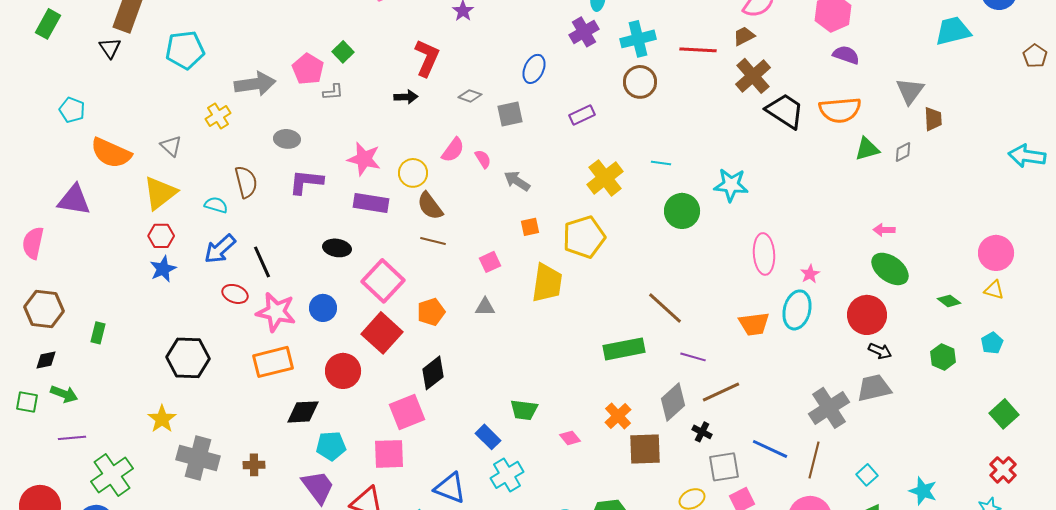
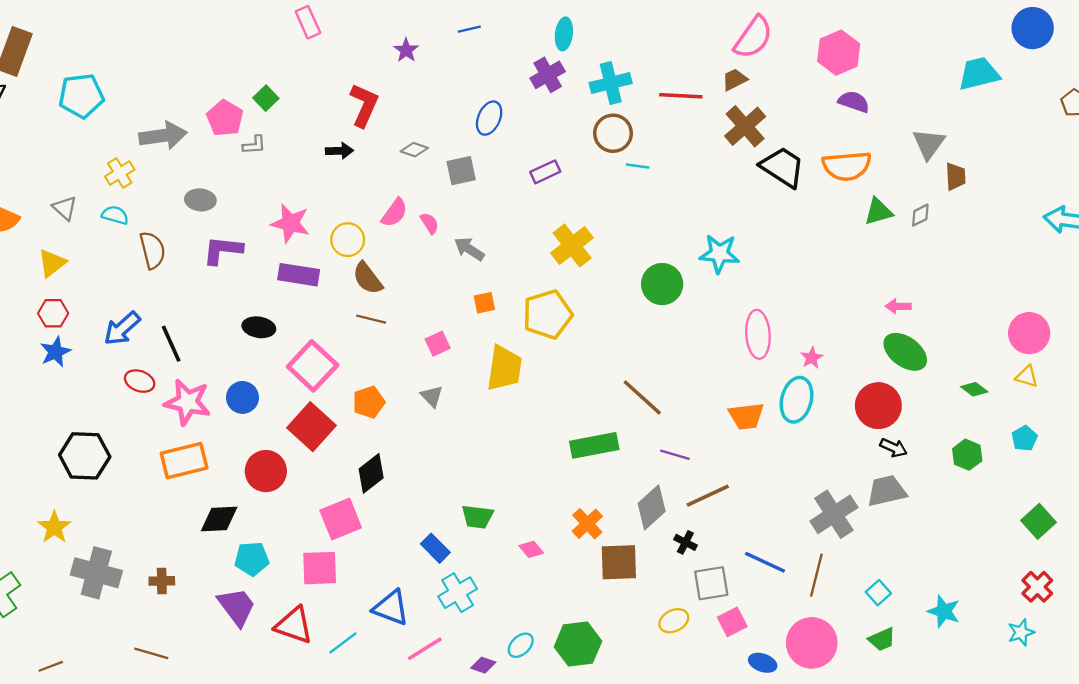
cyan line: (661, 163) -> (638, 166), moved
yellow triangle: (160, 193) -> (52, 263), size x0.7
cyan semicircle: (216, 205) -> (115, 215), moved
gray triangle: (485, 307) -> (432, 396), turned 45

